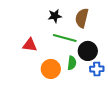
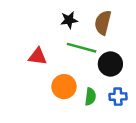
green semicircle: (72, 63) -> (90, 97), moved
blue cross: (97, 69) -> (118, 97), moved

